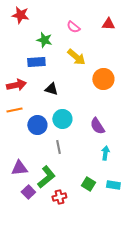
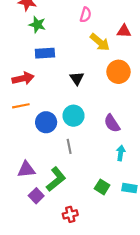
red triangle: (108, 24) -> (124, 31), moved
pink semicircle: (73, 27) -> (86, 15), turned -112
green star: (44, 40) -> (37, 25), moved
yellow arrow: (76, 57) -> (100, 42), moved
black triangle: (51, 89) -> (77, 78), moved, turned 40
red cross: (59, 197) -> (70, 214), moved

